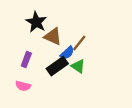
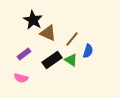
blue semicircle: (67, 53) -> (88, 51), moved, turned -32
purple rectangle: (26, 60) -> (24, 54), turned 32

